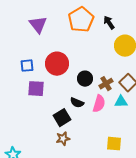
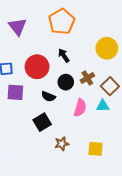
black arrow: (109, 23) -> (64, 55), moved
brown cross: (106, 84) -> (87, 78), moved
black semicircle: (77, 103) -> (48, 96), moved
brown star: (63, 139) -> (62, 144), moved

